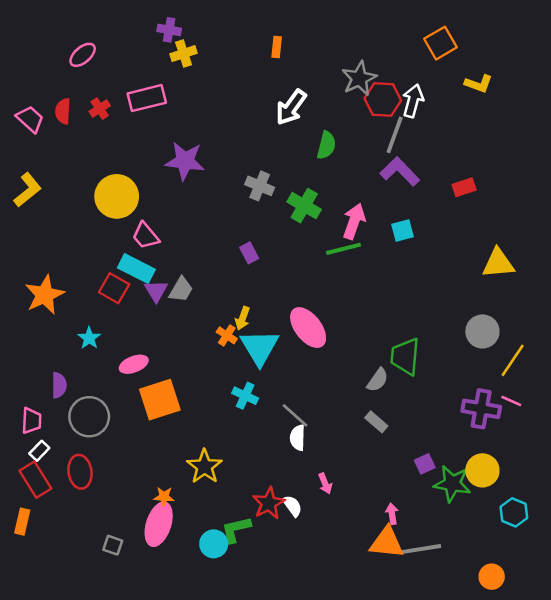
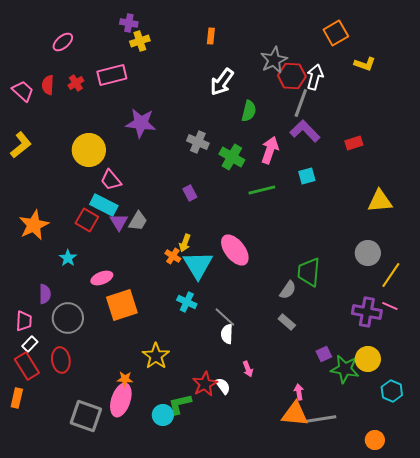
pink arrow: (354, 221) -> (270, 150), moved
gray square: (113, 545) -> (86, 416), size x2.0

